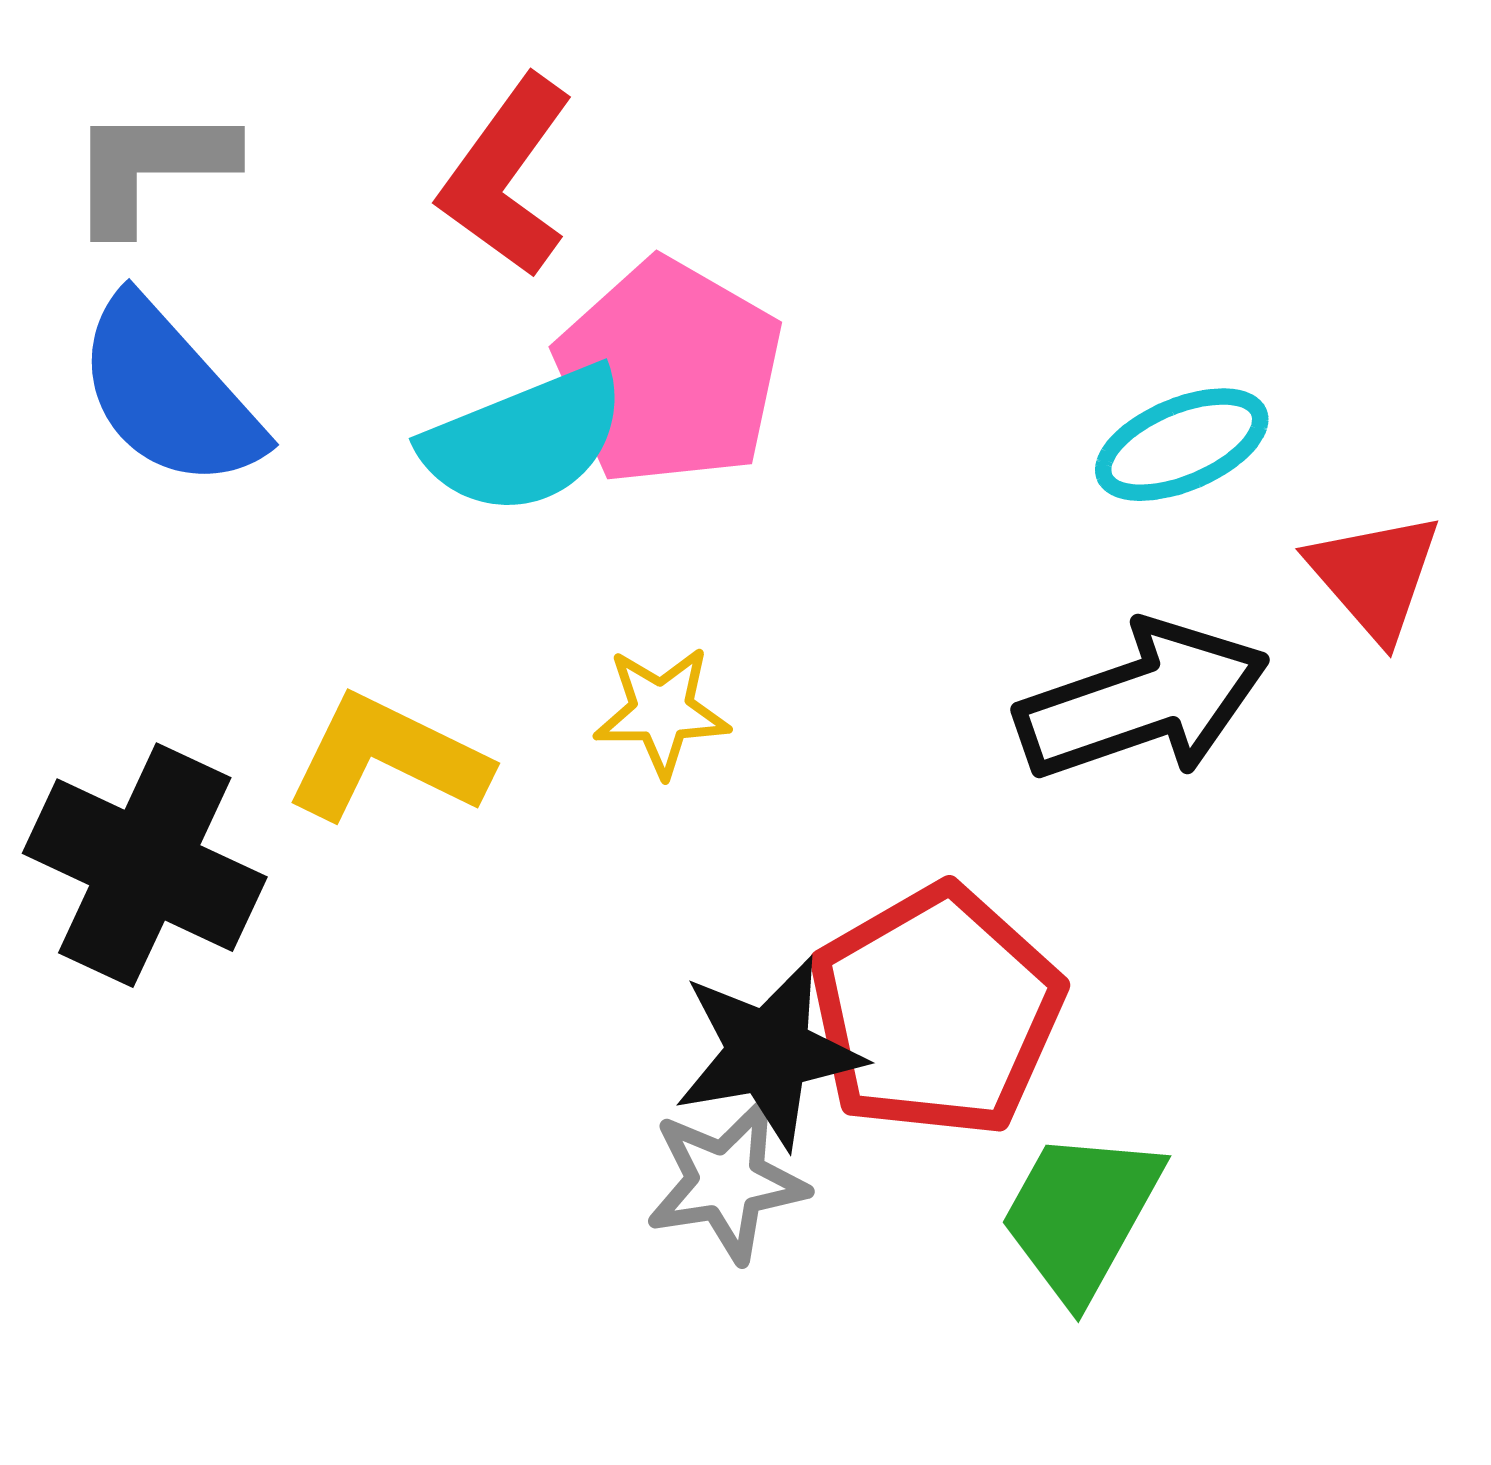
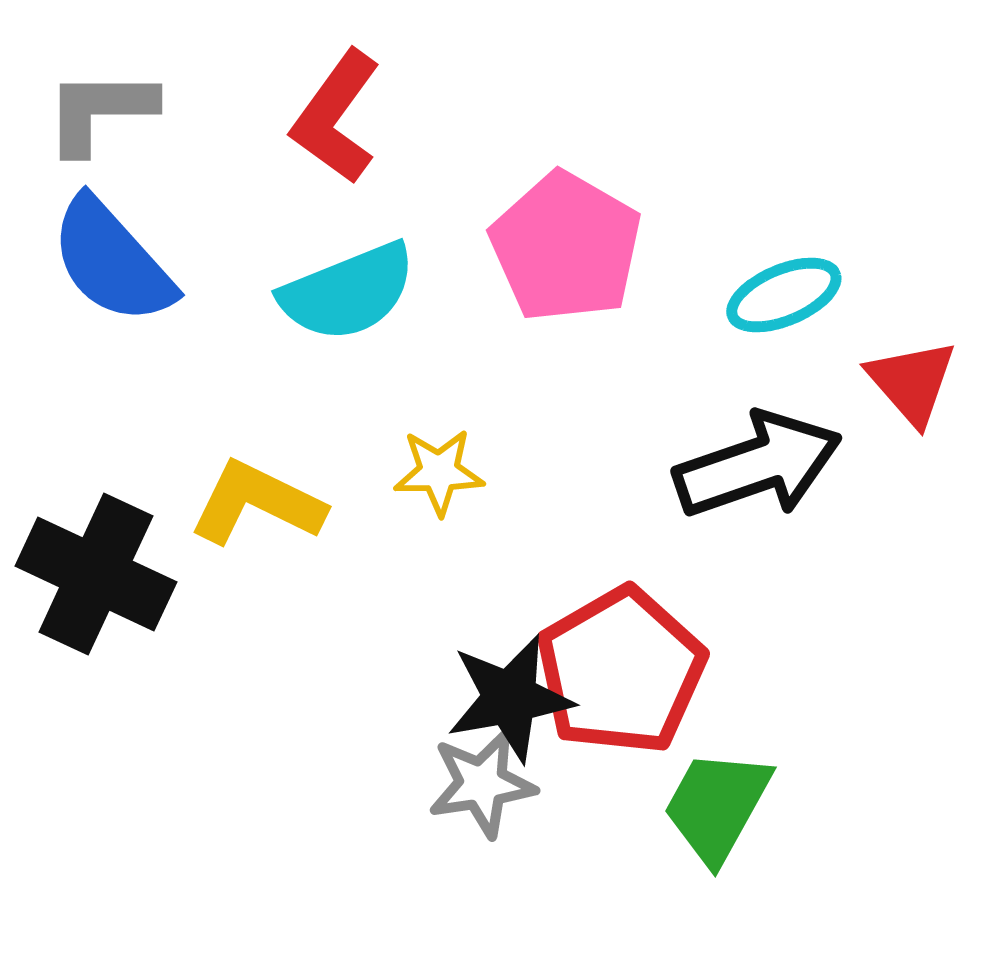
pink pentagon: (669, 372) -> (566, 247), moved

